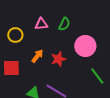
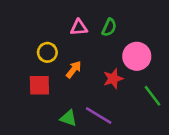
yellow circle: (15, 35) -> (47, 52), moved
red star: (58, 59) -> (113, 79), moved

